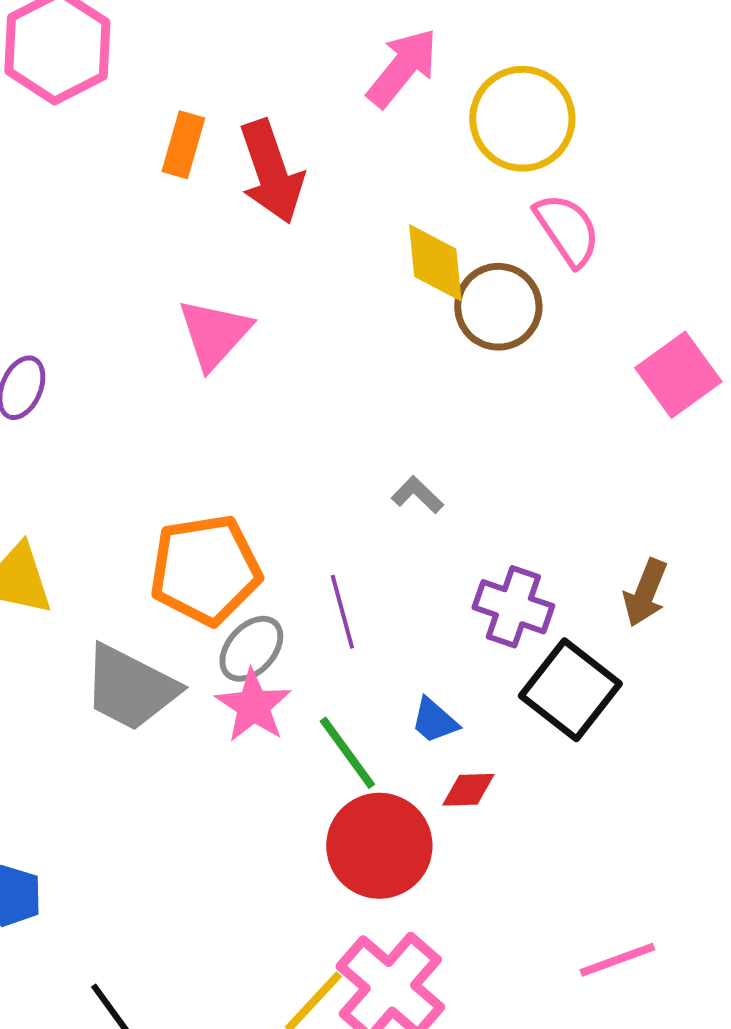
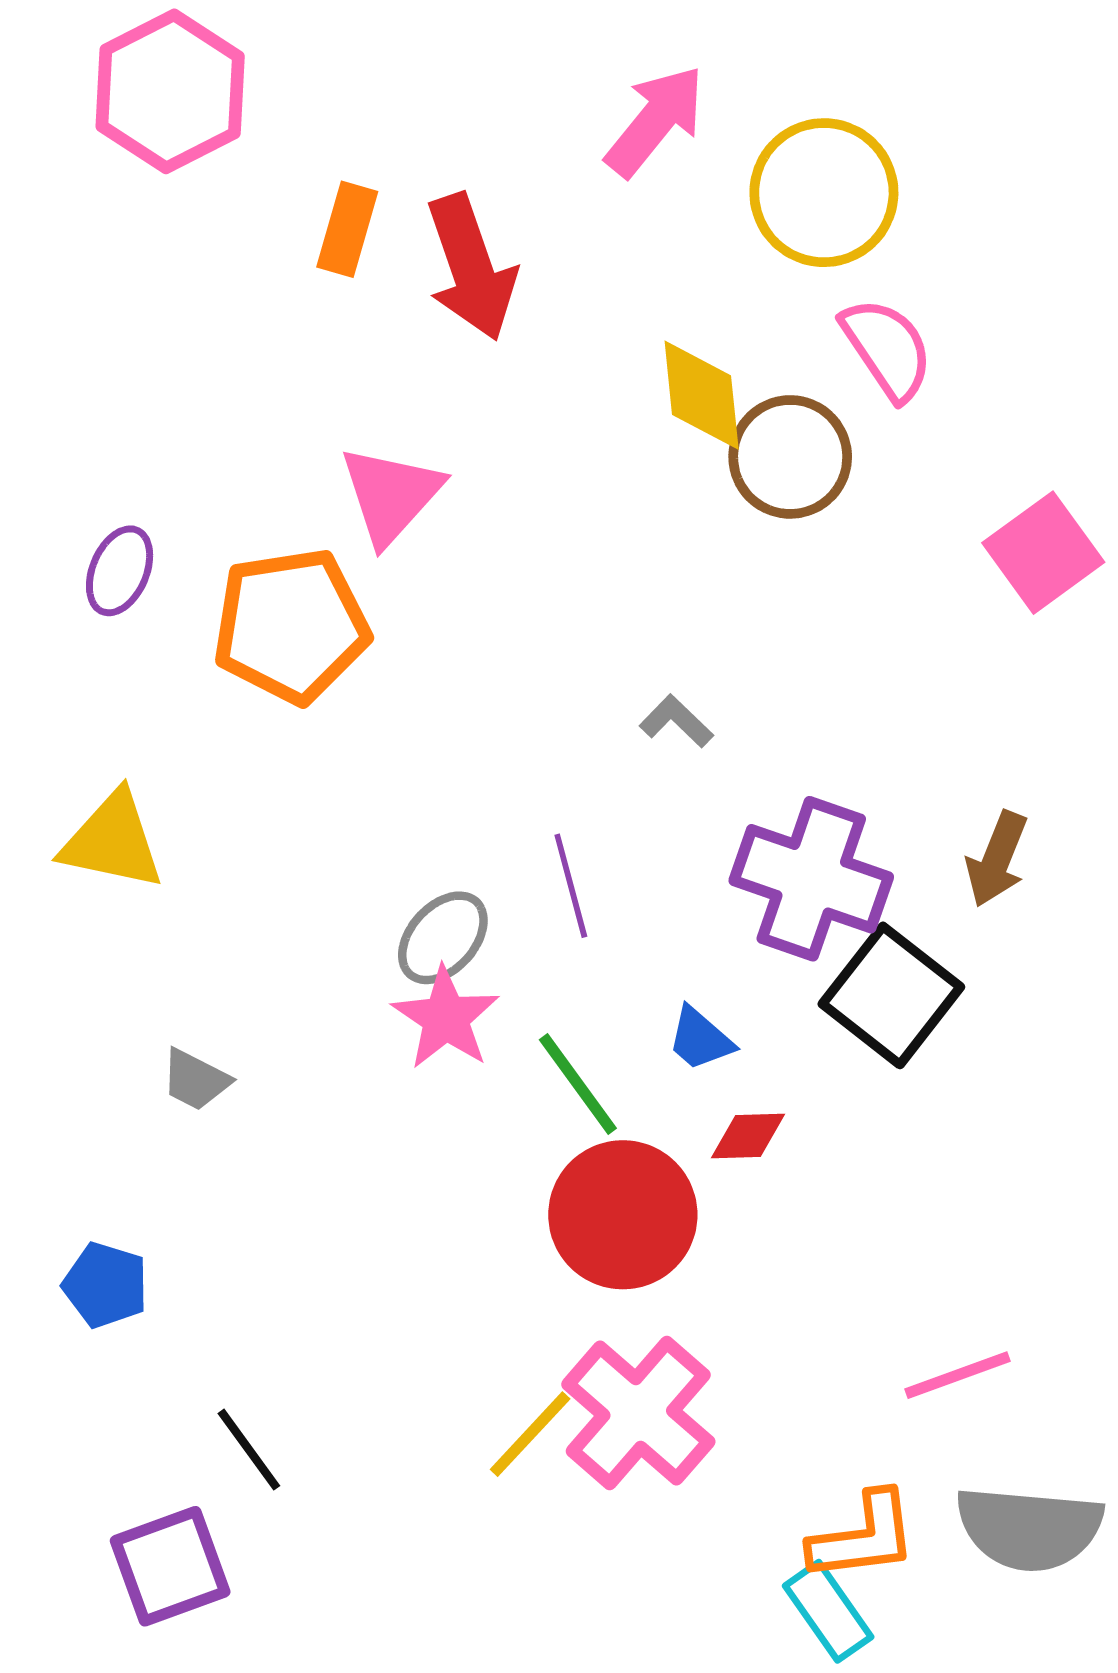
orange pentagon: (205, 570) -> (291, 626), moved
purple cross: (513, 607) -> (811, 879), size x1.4
gray trapezoid: (130, 688) -> (195, 1080), moved, size x0.5

